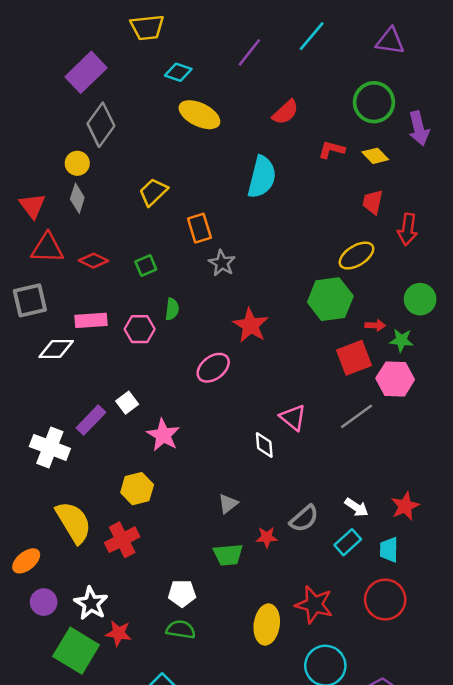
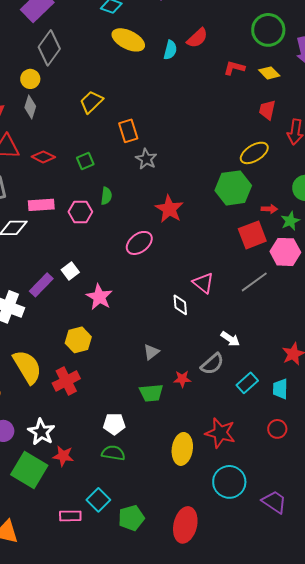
cyan semicircle: (262, 177) -> (170, 50), moved, size x0.6
green star: (401, 340) -> (290, 221), turned -30
white arrow: (356, 507) -> (230, 339), moved
red circle: (385, 600) -> (277, 429), size x0.6

